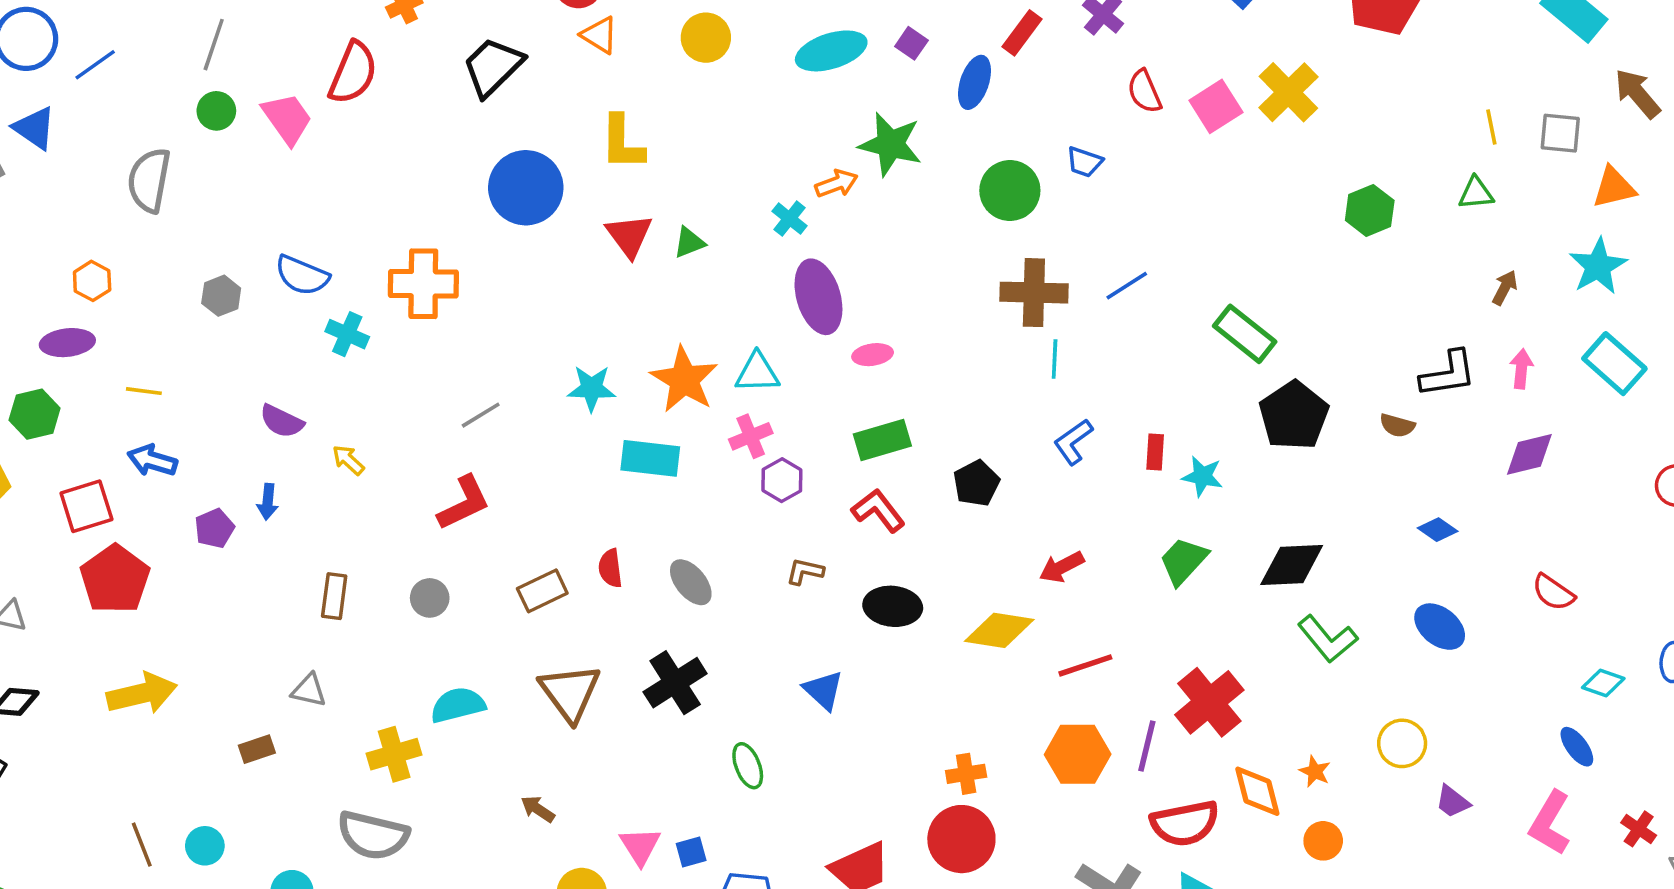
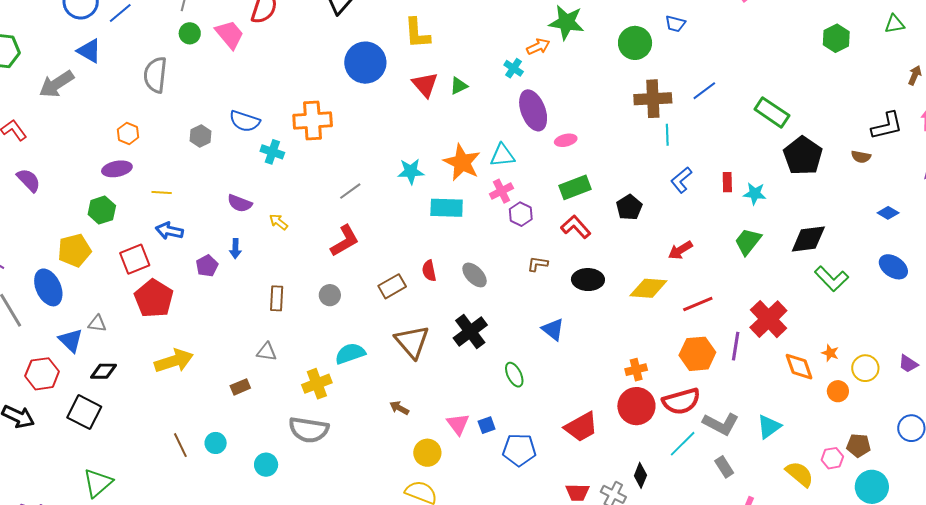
yellow circle: (1402, 743) -> (865, 368), moved
red semicircle: (1185, 823) -> (681, 401), moved

